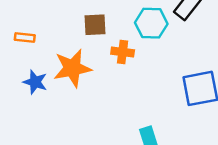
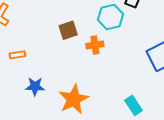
orange star: (72, 68) -> (74, 99), moved

